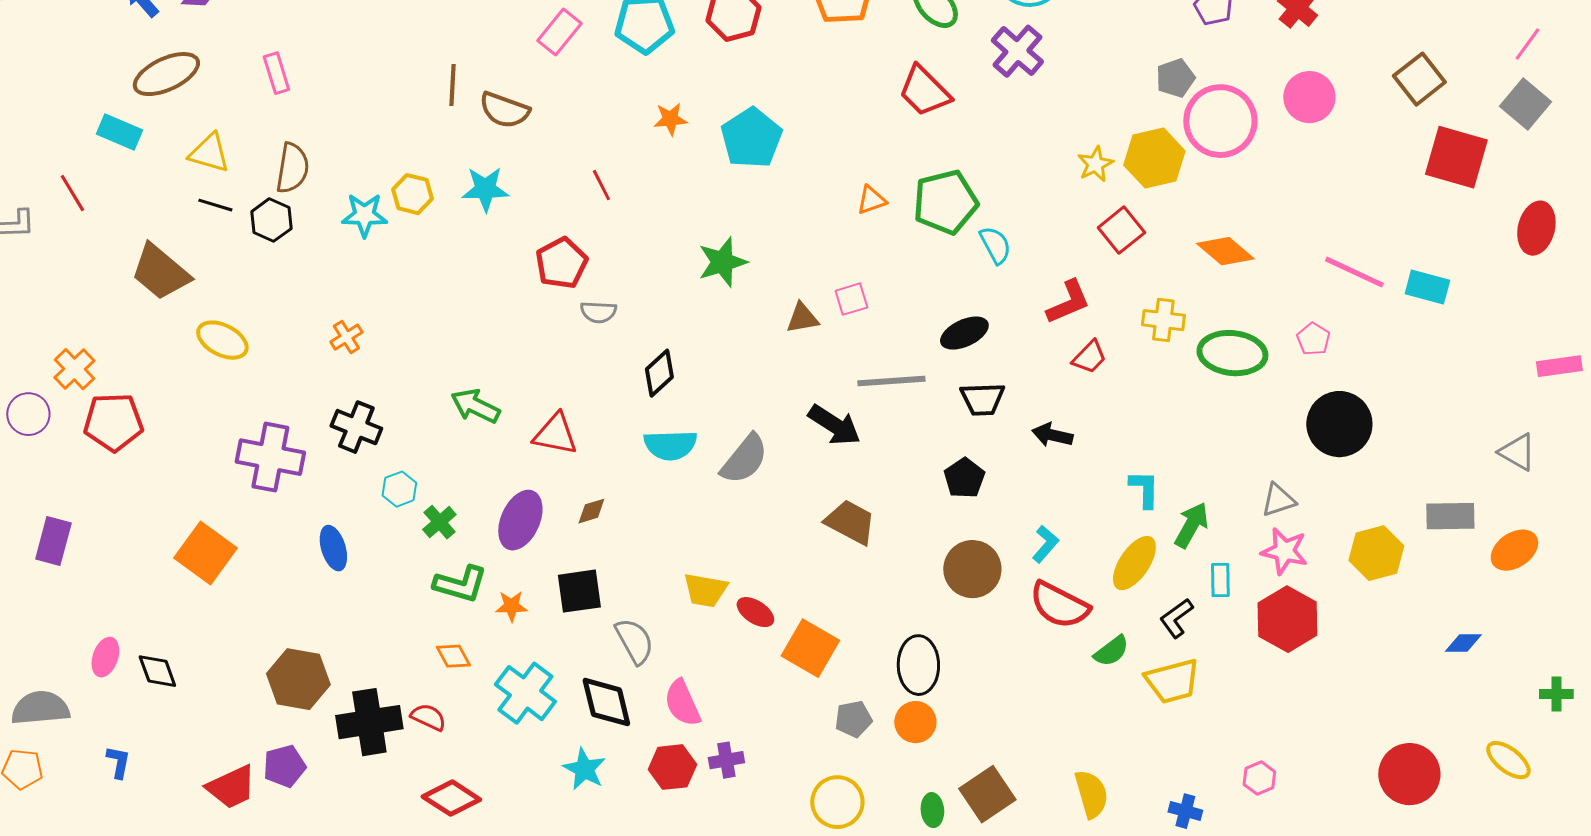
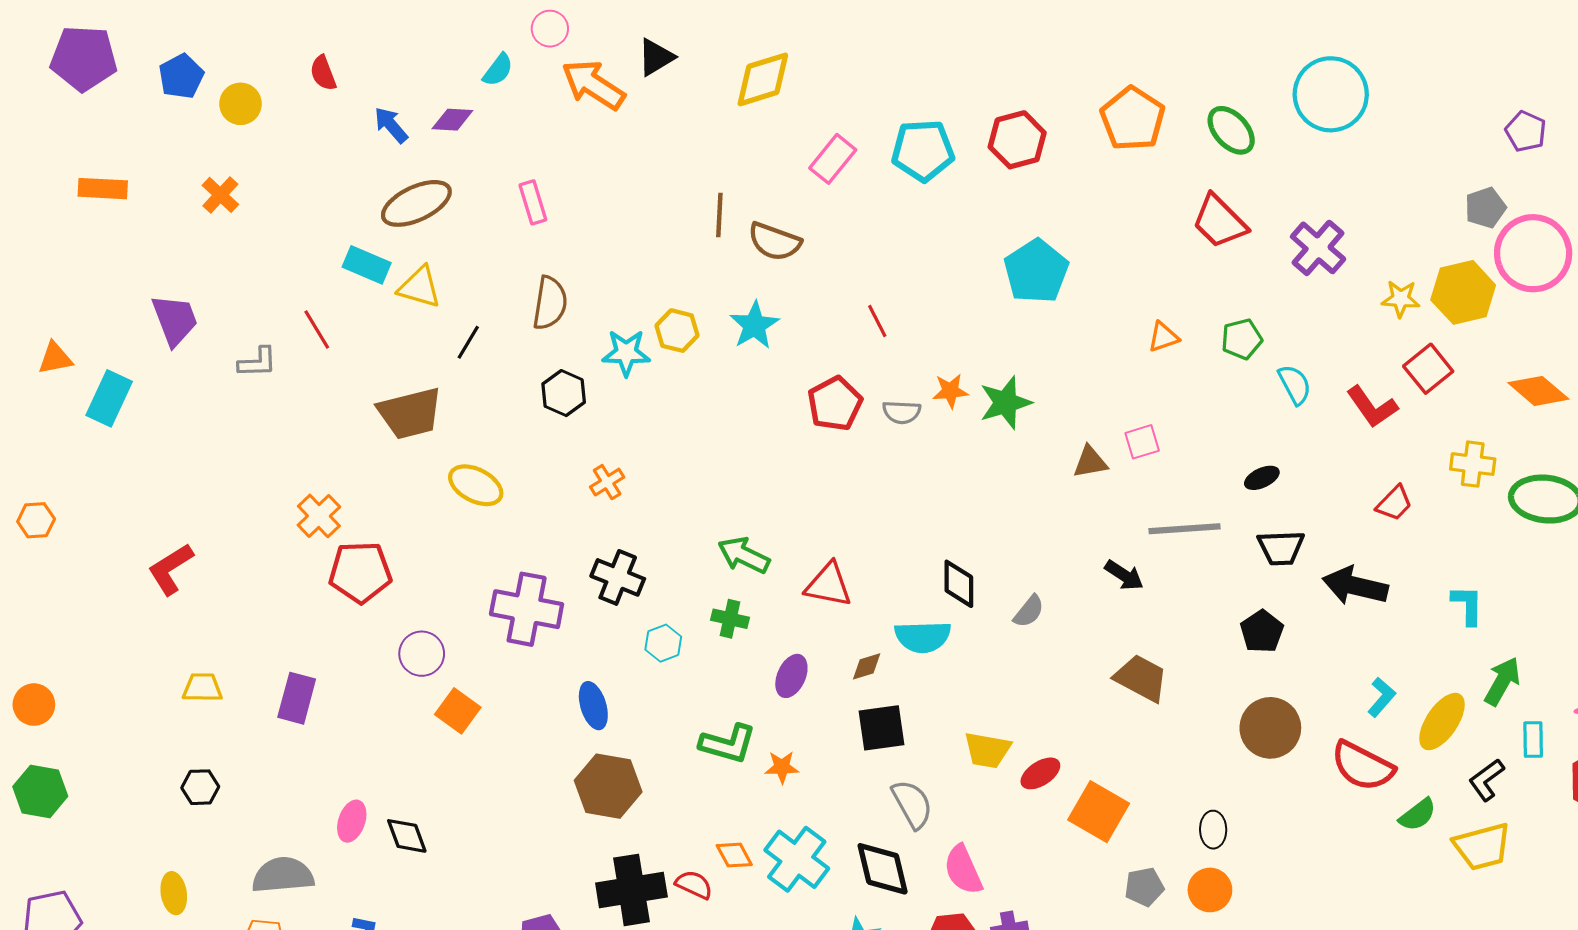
purple cross: (1017, 51) -> (1318, 248), moved
orange star: (670, 119) -> (950, 391), moved
yellow triangle: (209, 153) -> (420, 287), moved
yellow star: (1095, 164) -> (1401, 299), turned 30
cyan star: (485, 189) -> (754, 325), turned -30
green pentagon: (945, 202) -> (1242, 339), size x0.6
black line: (215, 205) -> (468, 342), turned -76
black hexagon: (271, 220) -> (564, 393), moved
brown trapezoid: (160, 272) -> (410, 413), turned -54
red L-shape: (1068, 302) -> (1372, 407), moved, turned 78
gray semicircle: (598, 312) -> (902, 412), moved
black ellipse: (964, 333) -> (1262, 478), size x0.7
black diamond: (659, 373) -> (959, 584), moved, turned -48
purple circle: (28, 414) -> (422, 654), moved
black arrow: (834, 425) -> (1124, 575), size x0.7
black arrow: (1052, 435) -> (1355, 586), size x1.5
cyan semicircle: (670, 445) -> (923, 637), moved
gray semicircle: (744, 459) -> (1029, 611), size x0.6
cyan L-shape: (1144, 489) -> (1467, 605), moved
purple ellipse: (520, 520) -> (791, 676), size x0.7
green cross: (439, 522) -> (730, 619), moved, turned -36
cyan L-shape: (1045, 544) -> (1382, 697), moved
orange square: (205, 553) -> (458, 711), size x0.7
black square: (579, 591) -> (882, 728), moved
red ellipse: (755, 612) -> (1040, 773), turned -66
orange diamond: (453, 656) -> (734, 855), moved
black ellipse: (918, 665) -> (1213, 830), size x0.6
brown hexagon: (298, 679) -> (608, 786), moved

